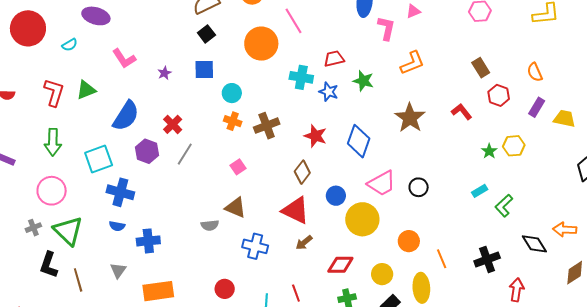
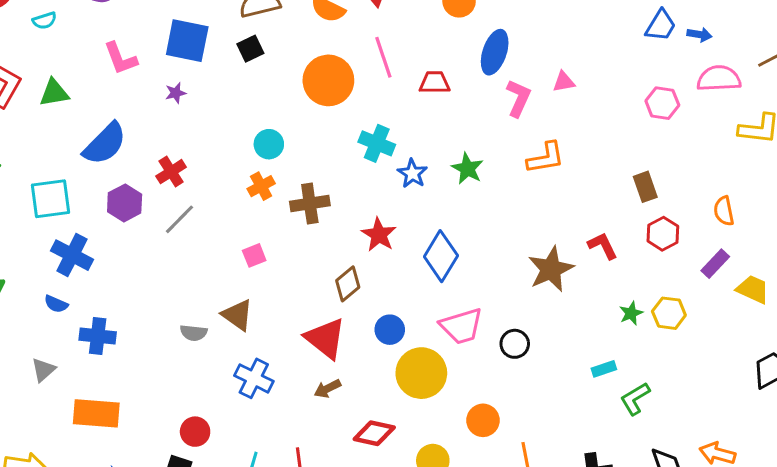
red trapezoid: (334, 59) -> (435, 82), moved
blue square: (204, 70) -> (187, 41), moved, size x1.4
brown star: (410, 118) -> (551, 269), moved
orange cross: (233, 121) -> (261, 186), turned 30

